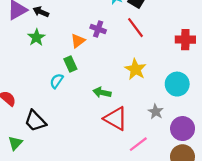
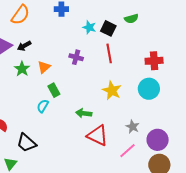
black arrow: (41, 12) -> (24, 46), turned -48
red line: (136, 28) -> (109, 53), turned 30
orange triangle: (78, 41) -> (44, 67), moved
cyan circle: (177, 84) -> (149, 89), moved
pink line: (138, 144) -> (127, 151), moved

